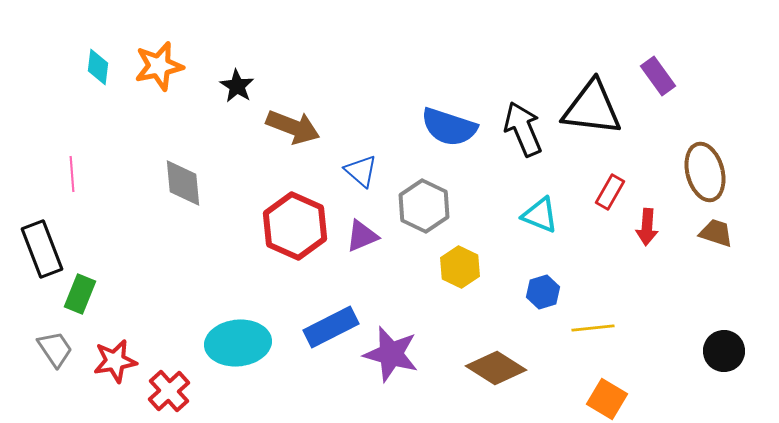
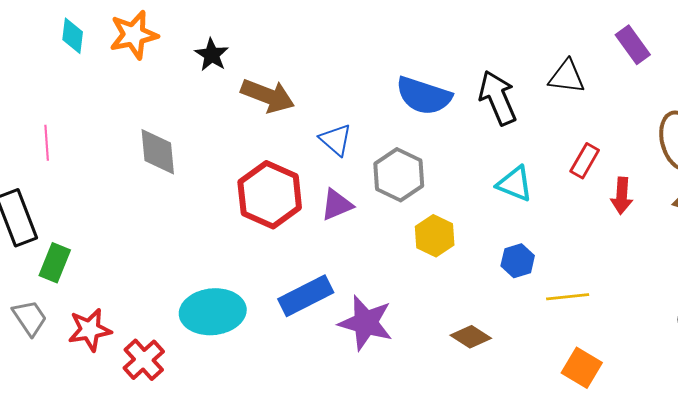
black triangle: (592, 108) -> (567, 77), size x0.6
brown diamond: (496, 368) -> (471, 337), size x0.7

